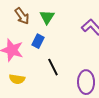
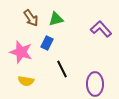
green triangle: (47, 17) -> (56, 19), turned 42

